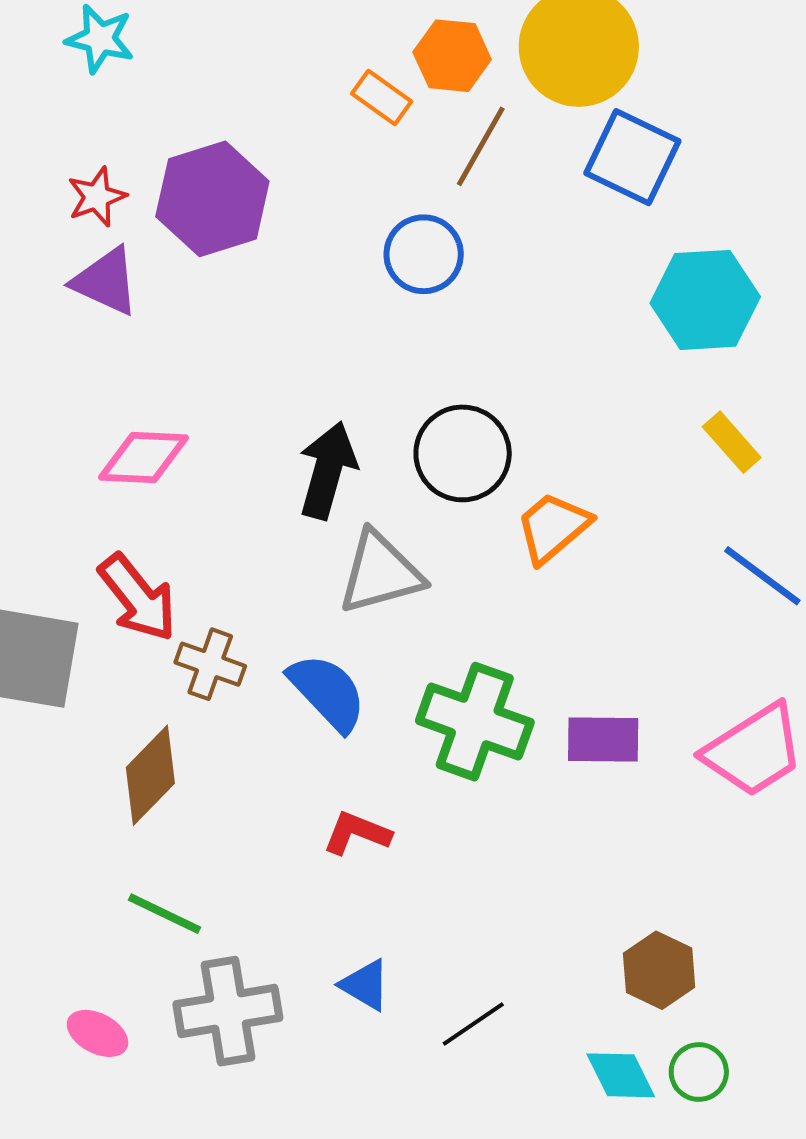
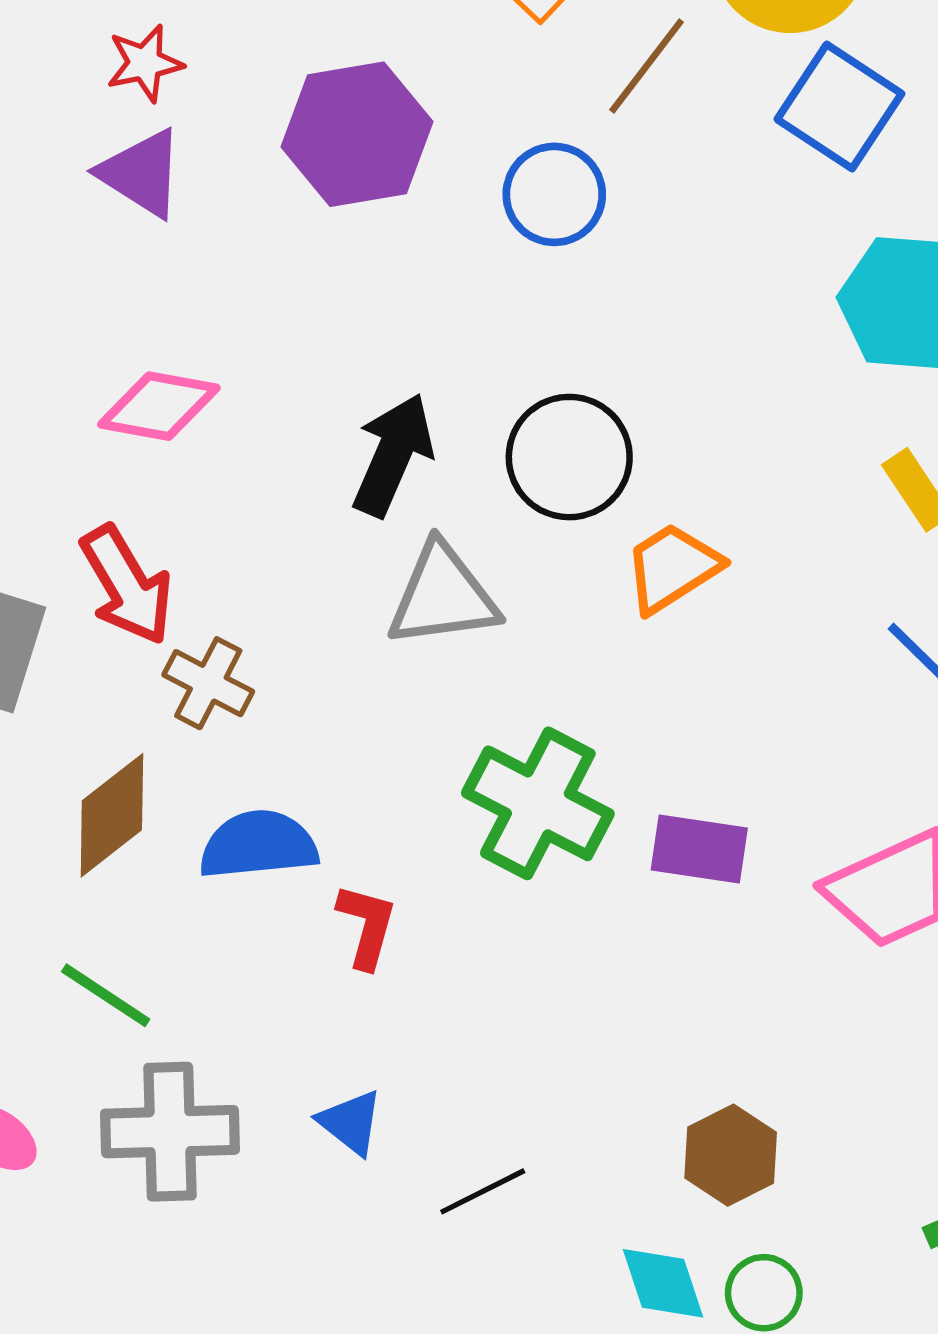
purple hexagon: (212, 199) -> (357, 134), moved
blue semicircle: (327, 692) -> (259, 845), moved, turned -60
red L-shape: (357, 833) -> (367, 926), turned 76

